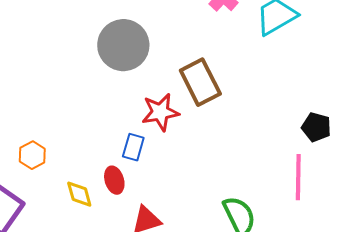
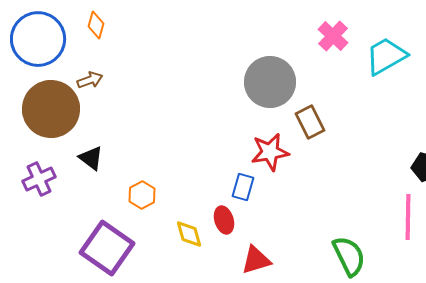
gray circle: (123, 45) -> (270, 82), moved
brown rectangle: (200, 82) -> (310, 122), size x0.7

